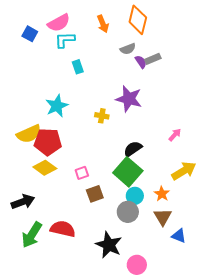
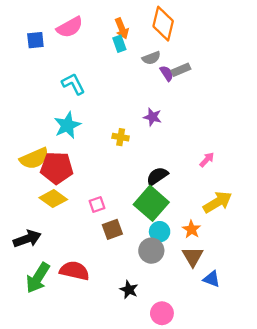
blue square: (30, 34) -> (35, 40), turned -35
cyan L-shape: (65, 40) -> (73, 84), moved, turned 65
cyan rectangle: (78, 67) -> (119, 44), moved
purple star: (129, 99) -> (152, 117), size x0.6
black star: (109, 245) -> (129, 290), size x0.6

